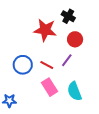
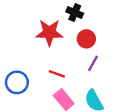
purple line: (67, 60) -> (93, 63), moved
blue circle: (23, 65) -> (17, 82), moved

